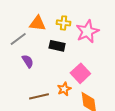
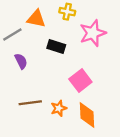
yellow cross: (64, 23) -> (67, 12), moved
orange star: (64, 89) -> (59, 108), moved

